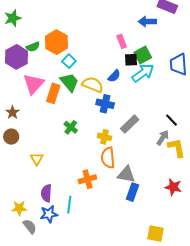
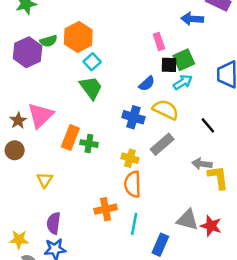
cyan arrow: (143, 73) -> (183, 82), size x0.7
pink triangle: (33, 84) -> (40, 115), moved
yellow semicircle: (93, 85) -> (166, 110), moved
orange rectangle: (53, 93) -> (70, 138), moved
black line: (171, 120) -> (208, 125), moved
green cross: (71, 127) -> (89, 144), turned -32
gray arrow: (163, 138) -> (202, 164), turned -119
gray triangle: (126, 174) -> (187, 220), moved
blue rectangle: (132, 192) -> (160, 245), moved
cyan line: (69, 205) -> (134, 224), moved

